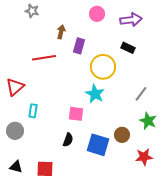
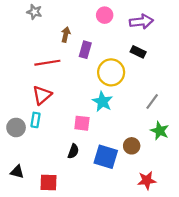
red triangle: (15, 87) -> (42, 95), moved
gray circle: (15, 131) -> (16, 127), moved
red star: (144, 157) -> (147, 180), moved
black triangle: (16, 167) -> (17, 172), moved

